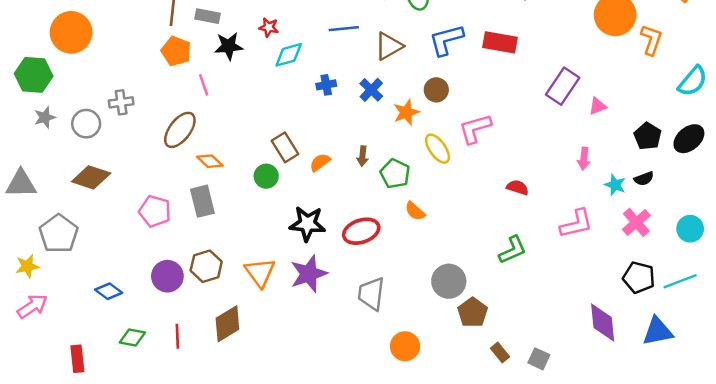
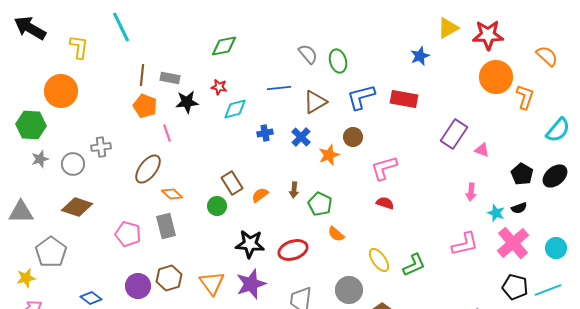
pink triangle: (598, 106) -> (482, 150), turned 42
yellow ellipse: (438, 149) -> (379, 260), moved
red semicircle: (518, 187) -> (385, 203), moved
pink cross: (636, 222) -> (513, 243), size x1.4
gray circle: (449, 281) -> (349, 290), moved

